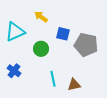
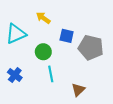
cyan line: (53, 79) -> (51, 74), moved
brown triangle: (74, 85) -> (78, 90), turned -32

